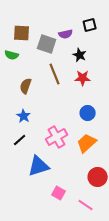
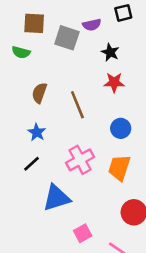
brown line: (55, 74) -> (77, 105), moved
orange trapezoid: (87, 143) -> (119, 168), turned -30
pink square: (59, 193) -> (83, 233), turned 32

